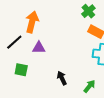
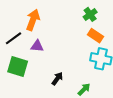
green square: (21, 70) -> (18, 66), size x1.5
black arrow: (62, 78) -> (57, 79), turned 56

